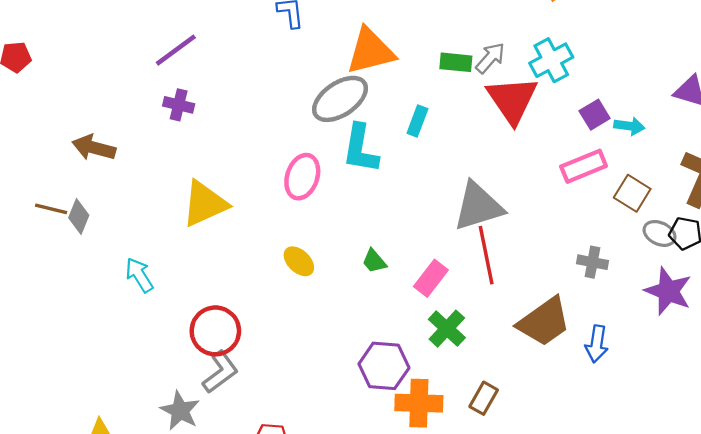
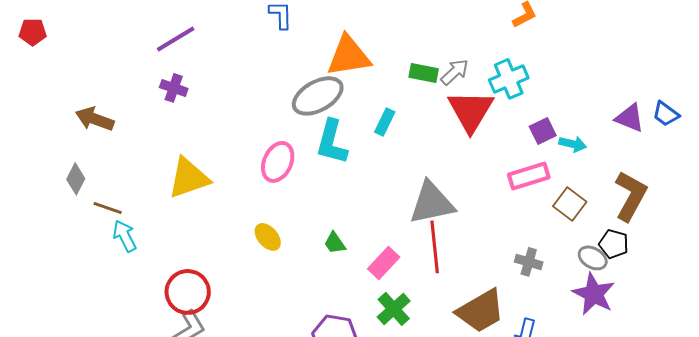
brown line: (51, 209) -> (108, 208), moved
gray ellipse: (660, 233) -> (593, 258), moved

